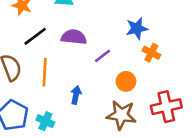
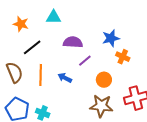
purple semicircle: (74, 37) -> (73, 42), moved
blue arrow: (76, 95) -> (65, 78), moved, turned -72

